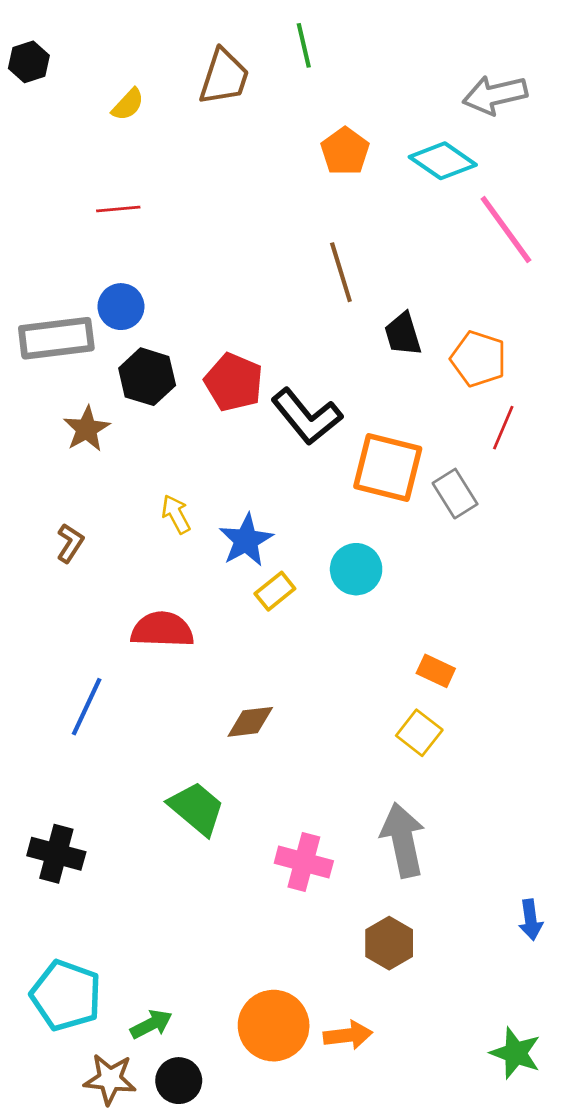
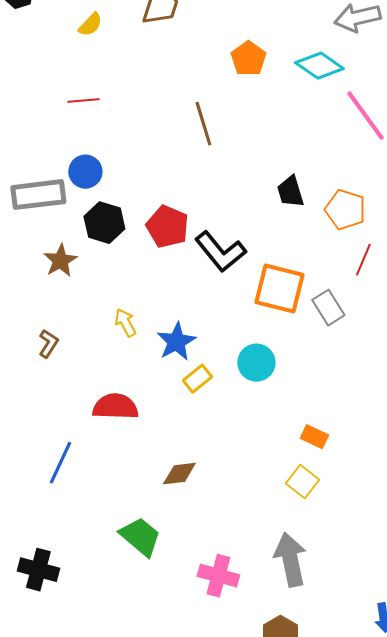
brown line: (341, 272) -> (203, 124), moved

